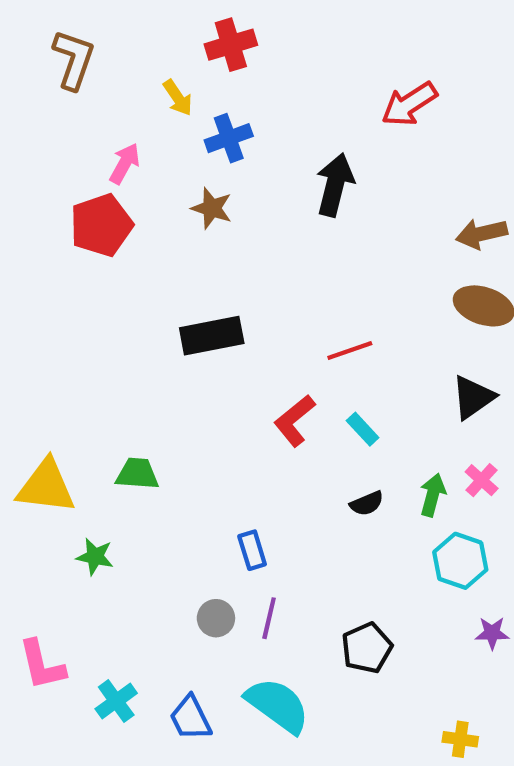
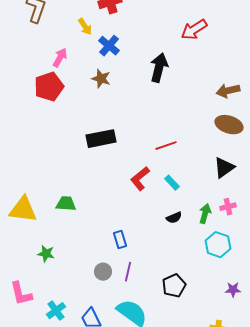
blue cross: (229, 138) -> (109, 46), turned -30
pink cross: (482, 480) -> (228, 207), turned 35
green star: (95, 557) -> (46, 254), moved
purple star: (492, 633) -> (233, 290), moved

